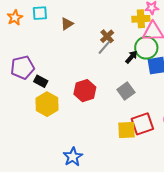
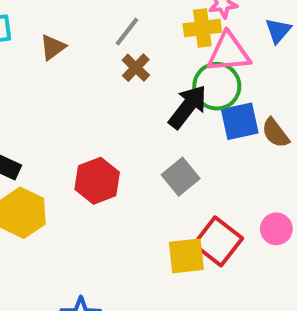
gray line: (104, 47) -> (127, 32), moved
black arrow: (131, 57) -> (188, 107), size x1.6
red square: (142, 124) -> (218, 241), turned -30

